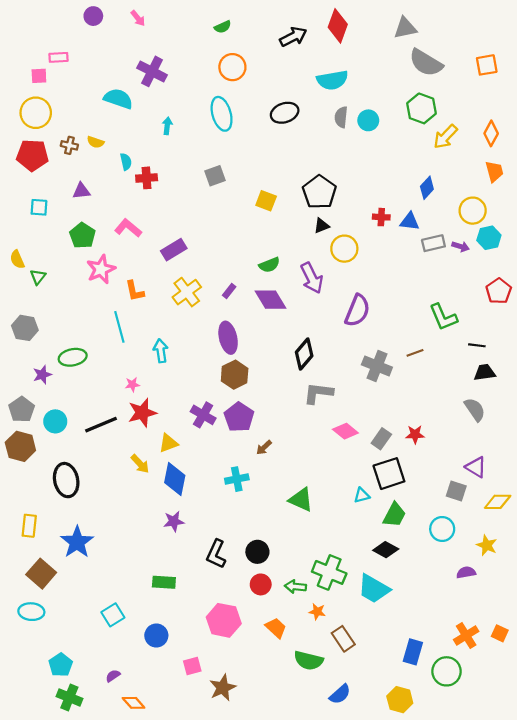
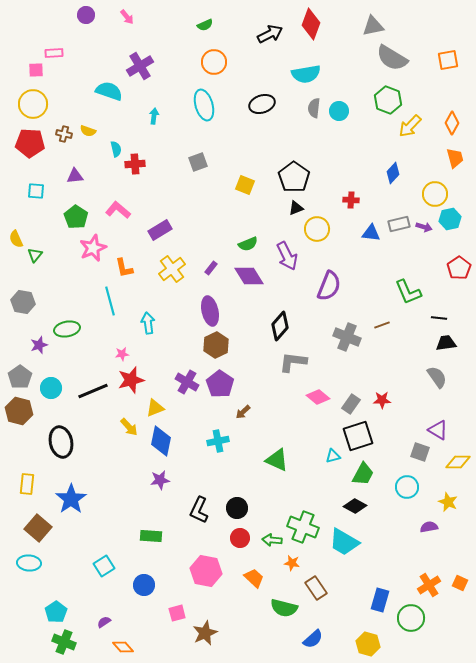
purple cross: (152, 71) -> (140, 66), turned 32
blue triangle: (410, 221) -> (371, 233), moved

